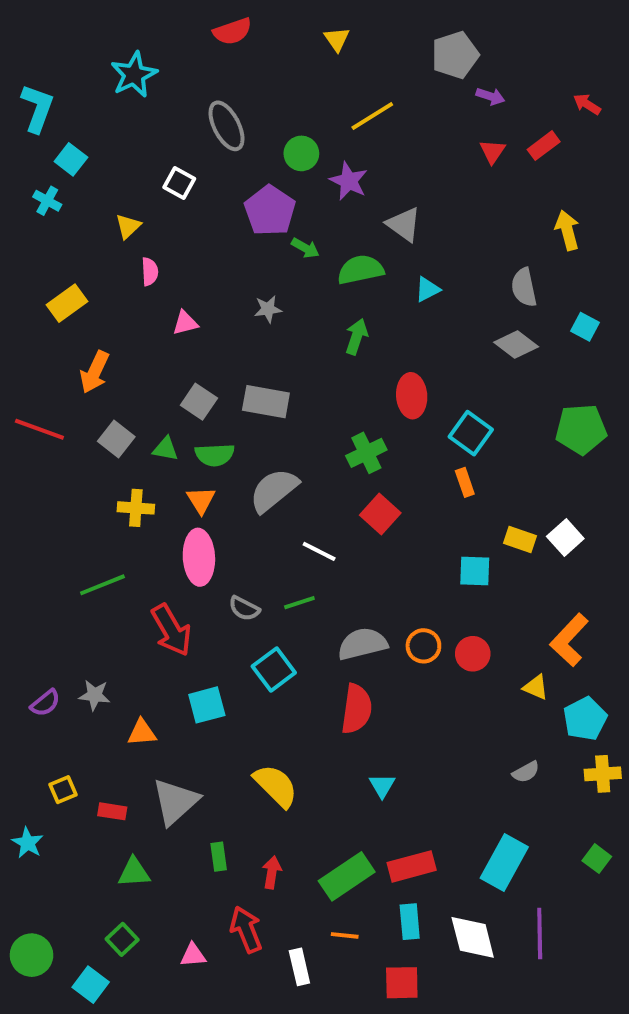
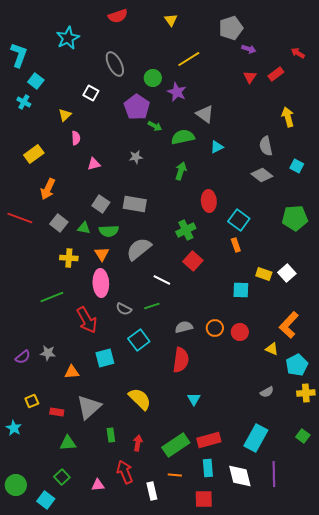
gray semicircle: (362, 644) -> (184, 327), size x0.7

